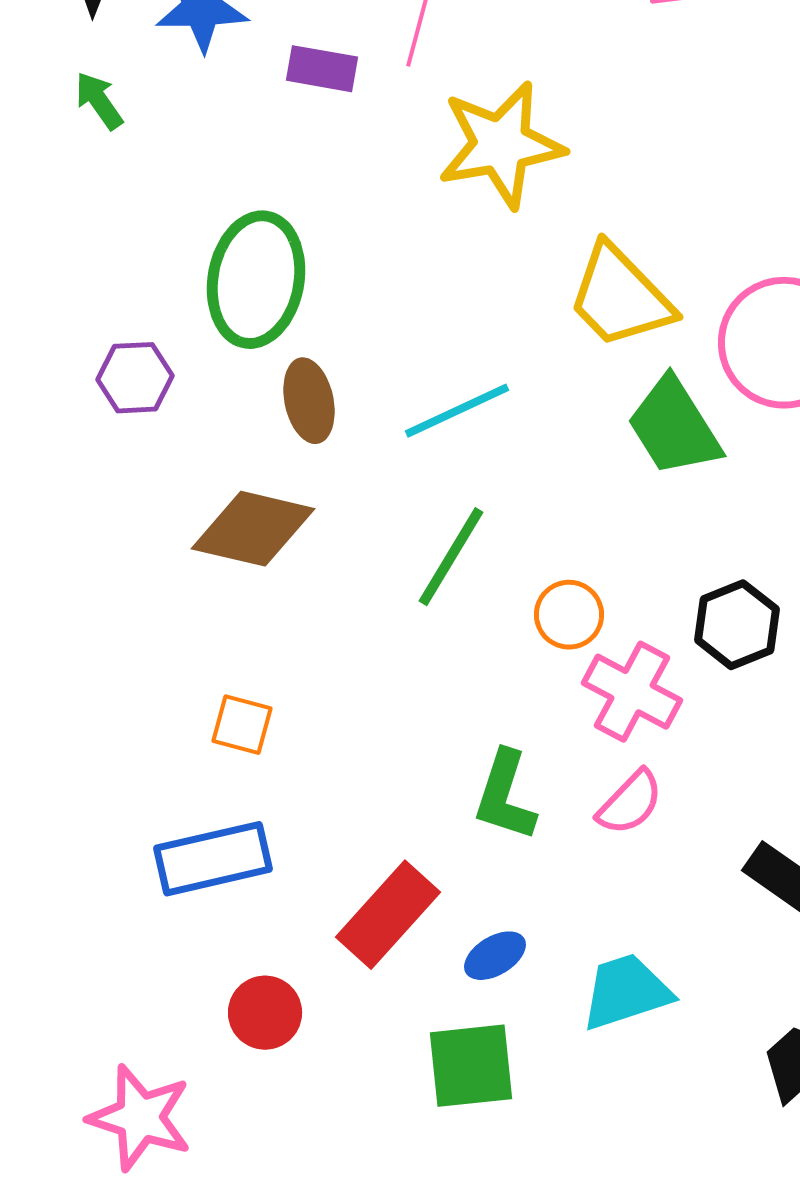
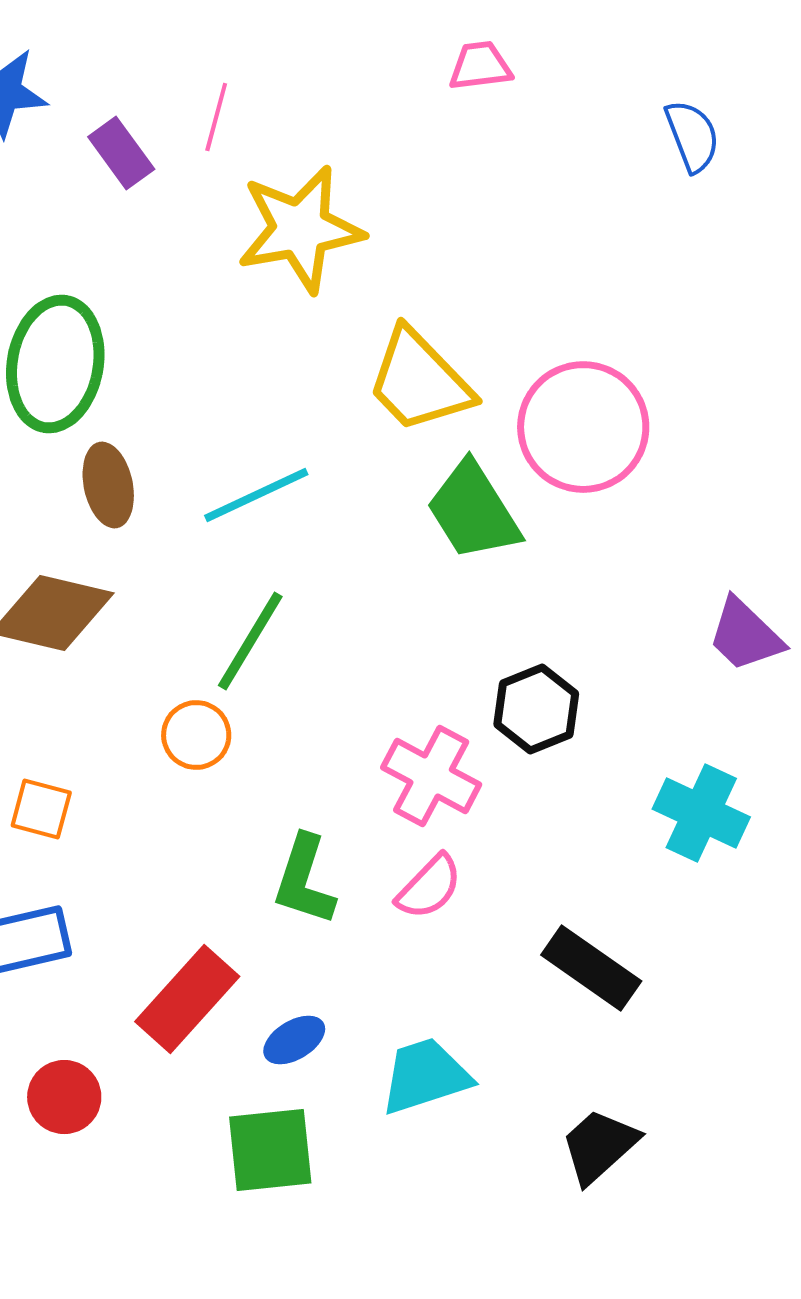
purple rectangle: (322, 69) -> (121, 153), turned 44
orange circle: (569, 615) -> (196, 735), moved

